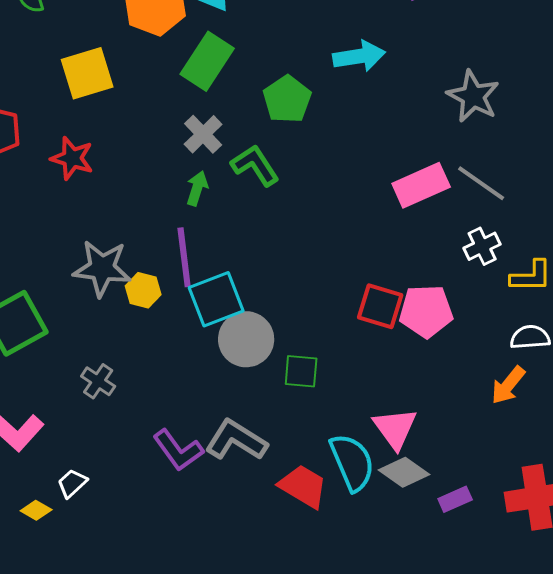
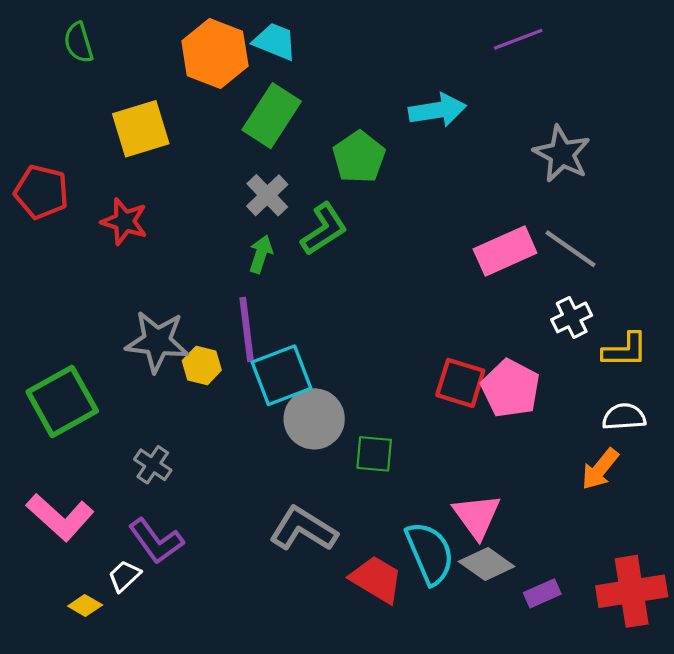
green L-shape: (255, 165) -> (324, 229), turned 90
pink pentagon: (426, 311) -> (511, 388), turned 30
purple L-shape: (178, 450) -> (156, 541), moved

